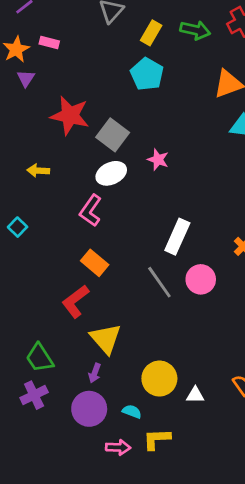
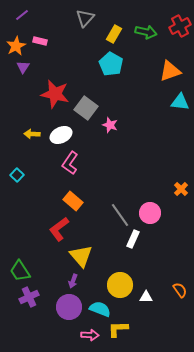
pink star: (158, 160) -> (110, 125), moved
white ellipse: (111, 173) -> (61, 135), moved
white rectangle: (177, 237) -> (133, 239), moved, size x0.7
green trapezoid: (40, 358) -> (20, 271), moved
cyan semicircle: (132, 412) -> (100, 309), size x1.5

